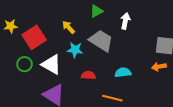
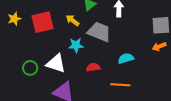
yellow star: (11, 26) -> (14, 19), moved
yellow arrow: (69, 27) -> (72, 20), moved
red square: (34, 37) -> (43, 22), moved, turned 30

